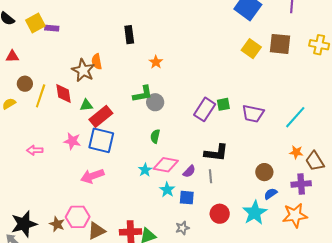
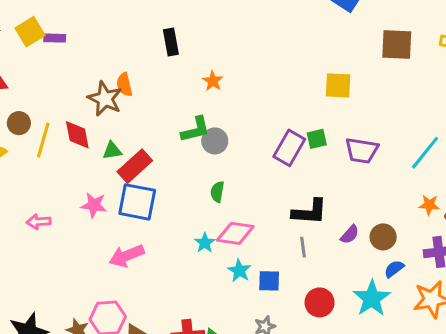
yellow square: (251, 49) -> (338, 85), moved, turned -30
purple semicircle: (189, 171) -> (350, 235), moved

